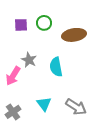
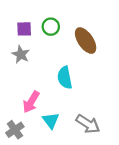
brown ellipse: (74, 35) -> (86, 41), turned 65
gray star: (29, 60) -> (21, 54), moved
pink arrow: (13, 76) -> (31, 102), moved

